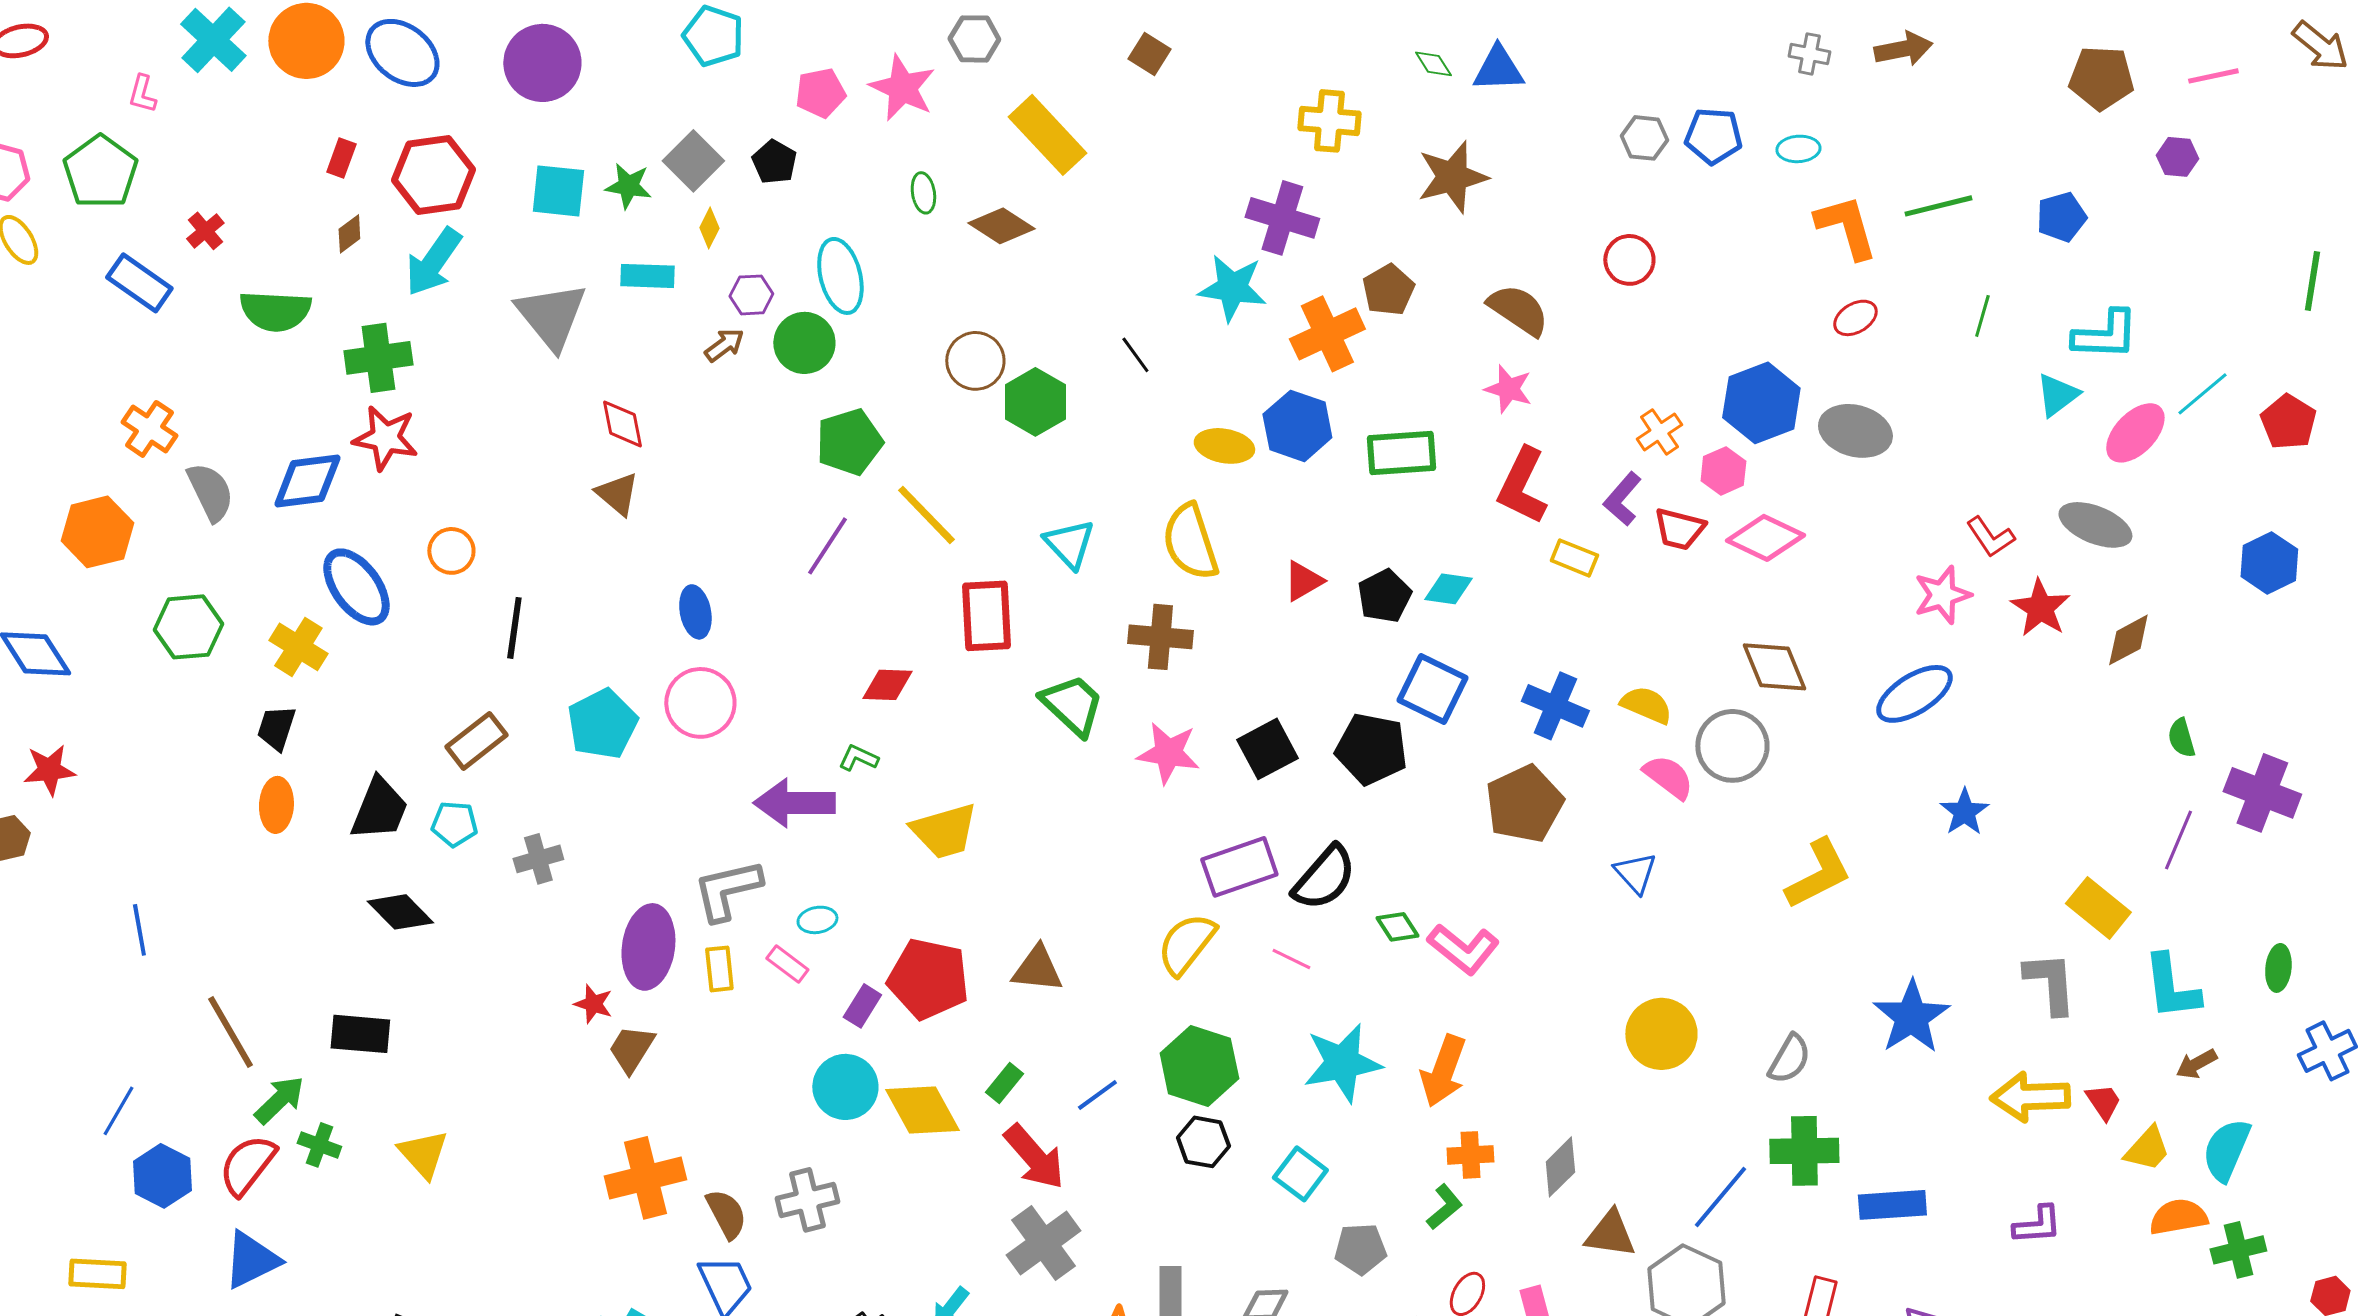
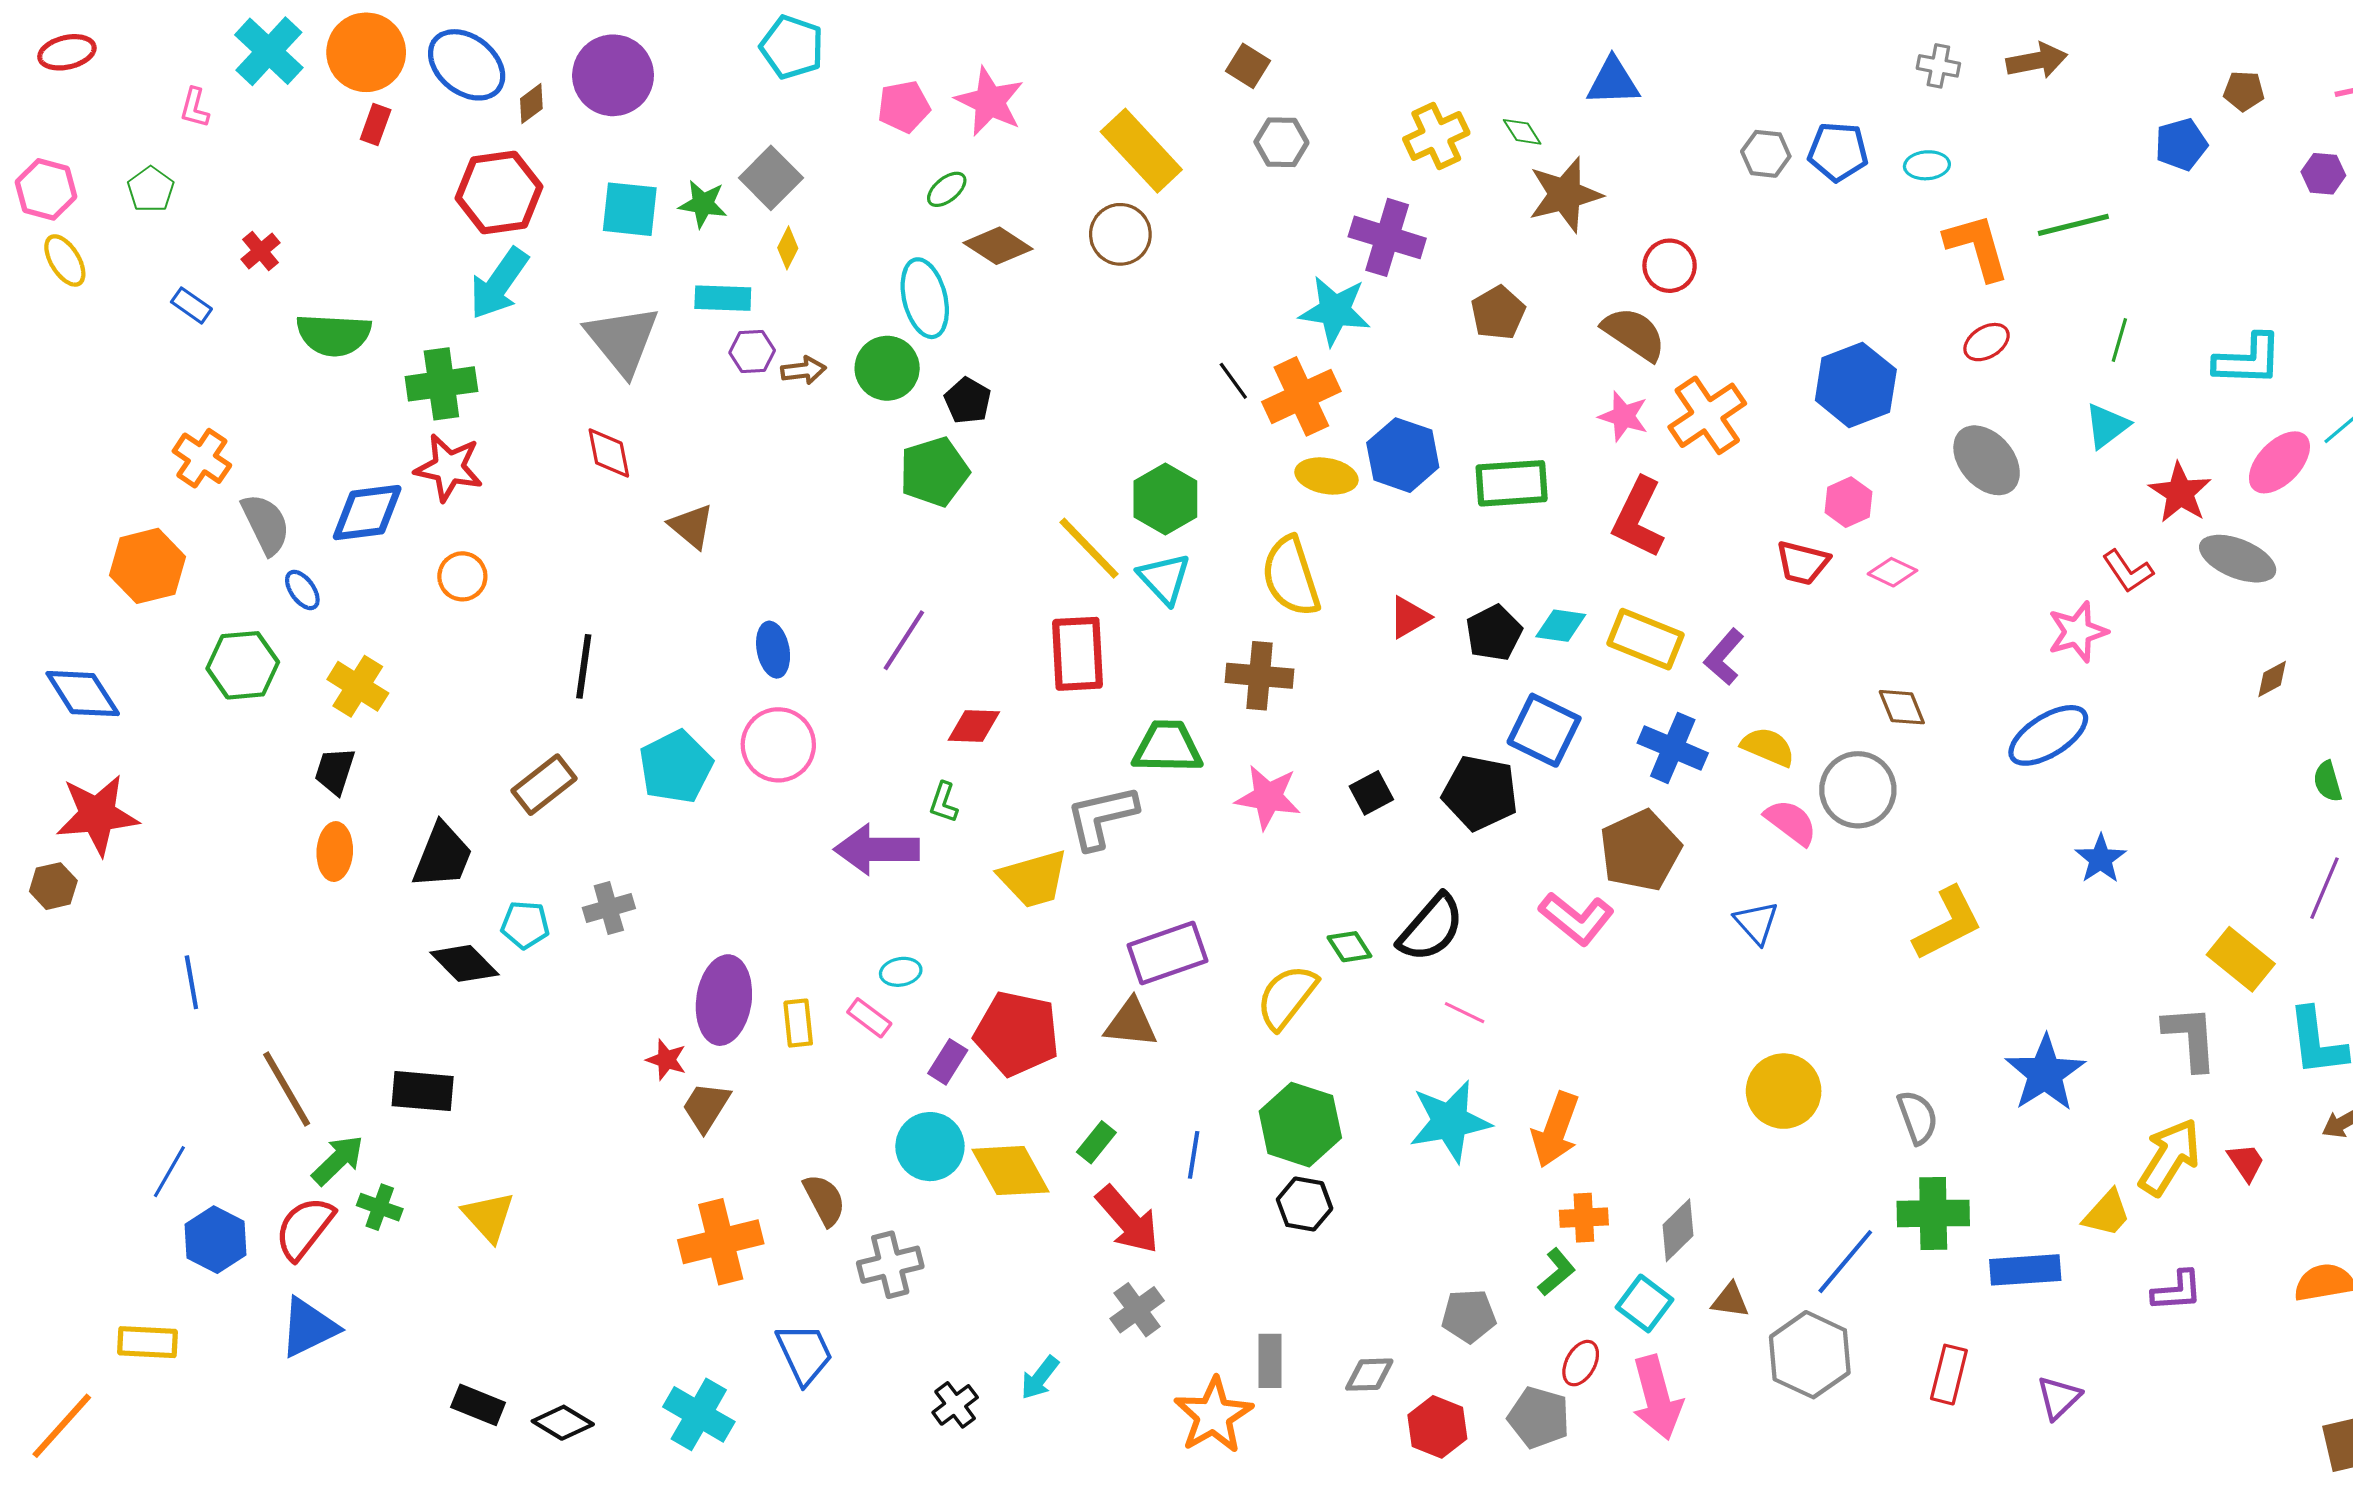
gray hexagon: (974, 39) -> (1281, 142), moved
green diamond: (1433, 64) -> (1522, 132), moved
brown pentagon: (2101, 78) -> (2244, 91), size x0.6
yellow cross: (1329, 121) -> (1436, 136), turned -30
red rectangle: (341, 158) -> (376, 124), moved
black pentagon: (774, 162) -> (968, 401), moved
green pentagon: (100, 172) -> (151, 189), size x0.6
green ellipse: (923, 193) -> (947, 189), moved, turned 60
blue pentagon: (2061, 217) -> (2181, 144), moved
brown diamond: (1001, 226) -> (998, 246), moved
brown diamond: (349, 234) -> (531, 104), moved
red circle: (1629, 260) -> (1670, 266), moved
blue rectangle: (139, 283) -> (191, 305), size x0.6
purple hexagon: (751, 295) -> (752, 351), moved
orange cross: (1327, 334) -> (1301, 396), moved
brown arrow: (724, 345) -> (803, 370), turned 30
brown circle: (975, 361) -> (1120, 234), moved
cyan triangle: (2057, 395) -> (2107, 426), moved
green hexagon: (1035, 402) -> (1165, 499), moved
blue hexagon: (1761, 403) -> (1856, 385), moved
red diamond: (622, 424) -> (609, 453), moved
gray ellipse: (1855, 431) -> (1987, 460), turned 34
orange cross: (1659, 432) -> (1707, 415), moved, size x1.6
purple L-shape: (1622, 499) -> (1724, 657), moved
yellow line: (926, 515) -> (1089, 548), moved
pink diamond: (1765, 538) -> (1892, 572), size x0.6
purple line: (827, 546) -> (904, 640), moved
orange circle: (451, 551) -> (462, 576), moved
yellow rectangle: (1574, 558) -> (1646, 639), moved, size x1.5
blue ellipse: (356, 587) -> (302, 590), moved, size x0.5
red star: (2040, 608) -> (2180, 493), moved
brown diamond: (2128, 640) -> (2272, 679), size x0.7
brown diamond: (1774, 667) -> (1902, 707), size x0.7
green trapezoid: (1072, 705) -> (1167, 747), turned -42
black square: (1267, 749) -> (1371, 793), size x0.7
green L-shape: (858, 758) -> (944, 802), turned -96
red star: (49, 770) -> (97, 815), size x1.5
cyan pentagon: (454, 824) -> (525, 925), moved
purple rectangle: (1239, 867) -> (1167, 953), moved
gray L-shape: (727, 890) -> (1102, 817), moved
green diamond: (1397, 927) -> (1349, 947), moved
pink L-shape: (1463, 949) -> (1576, 918), moved
pink line: (1291, 959) -> (1465, 1013), moved
gray semicircle: (1789, 1059) -> (1918, 1117), turned -50
blue line: (1097, 1095) -> (1194, 1155), turned -45
yellow arrow: (2030, 1097) -> (2170, 1157), turned 124
yellow trapezoid: (2147, 1149) -> (2107, 1213), moved
cyan square: (1300, 1174) -> (1644, 1303), moved
brown semicircle: (726, 1214) -> (824, 1200), moved
brown triangle: (1610, 1234) -> (1730, 1300), size x0.7
gray cross: (1043, 1243) -> (1137, 1310), size x0.7

